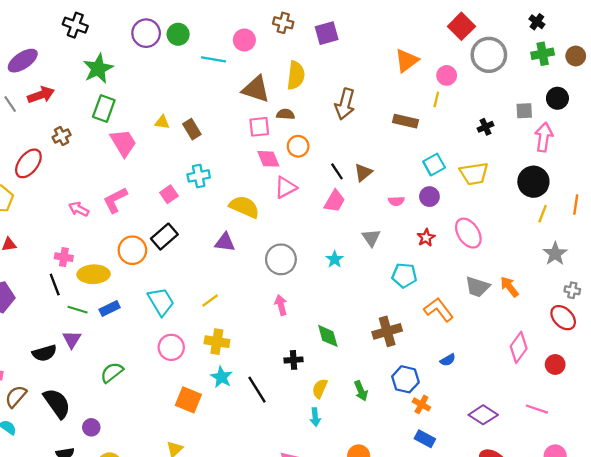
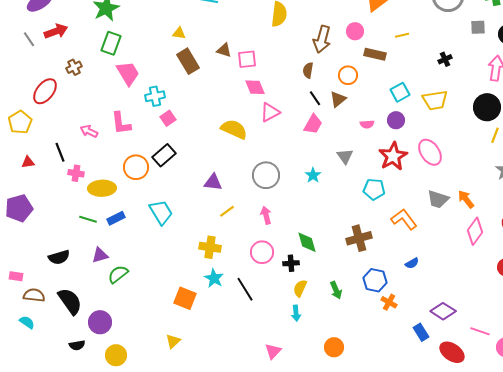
pink circle: (447, 75) -> (355, 31), moved
brown triangle: (256, 89) -> (224, 50), moved, size x0.6
yellow line: (436, 99) -> (402, 35), turned 64
gray square: (524, 111) -> (478, 27), moved
brown semicircle: (286, 114) -> (308, 70), moved, turned -84
yellow triangle: (162, 122) -> (179, 33), moved
brown rectangle: (192, 129) -> (188, 61), size x1.4
orange circle: (298, 146) -> (348, 75), moved
cyan cross: (199, 176) -> (155, 96), moved
pink L-shape: (115, 200) -> (121, 123), turned -70
red star: (426, 238) -> (393, 156), size x1.8
purple triangle: (225, 242) -> (213, 182), moved
black line: (55, 285) -> (60, 152), moved
yellow line: (210, 301) -> (227, 211), moved
purple triangle: (72, 339) -> (100, 255), moved, turned 42
pink circle: (171, 347) -> (262, 252), moved
pink diamond: (519, 347) -> (475, 231), moved
black cross: (294, 360) -> (291, 263), moved
brown semicircle: (16, 396) -> (34, 295), turned 55
pink line: (537, 409) -> (480, 331), moved
purple circle: (91, 427) -> (100, 322), size x1.5
blue rectangle: (425, 439) -> (421, 332), moved, turned 30

